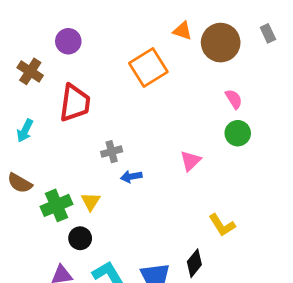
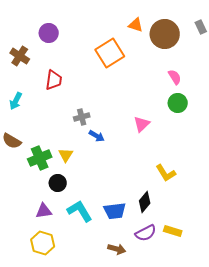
red trapezoid: (75, 103) -> (54, 80), size x0.7
blue arrow: (131, 177) -> (97, 136), turned -140

